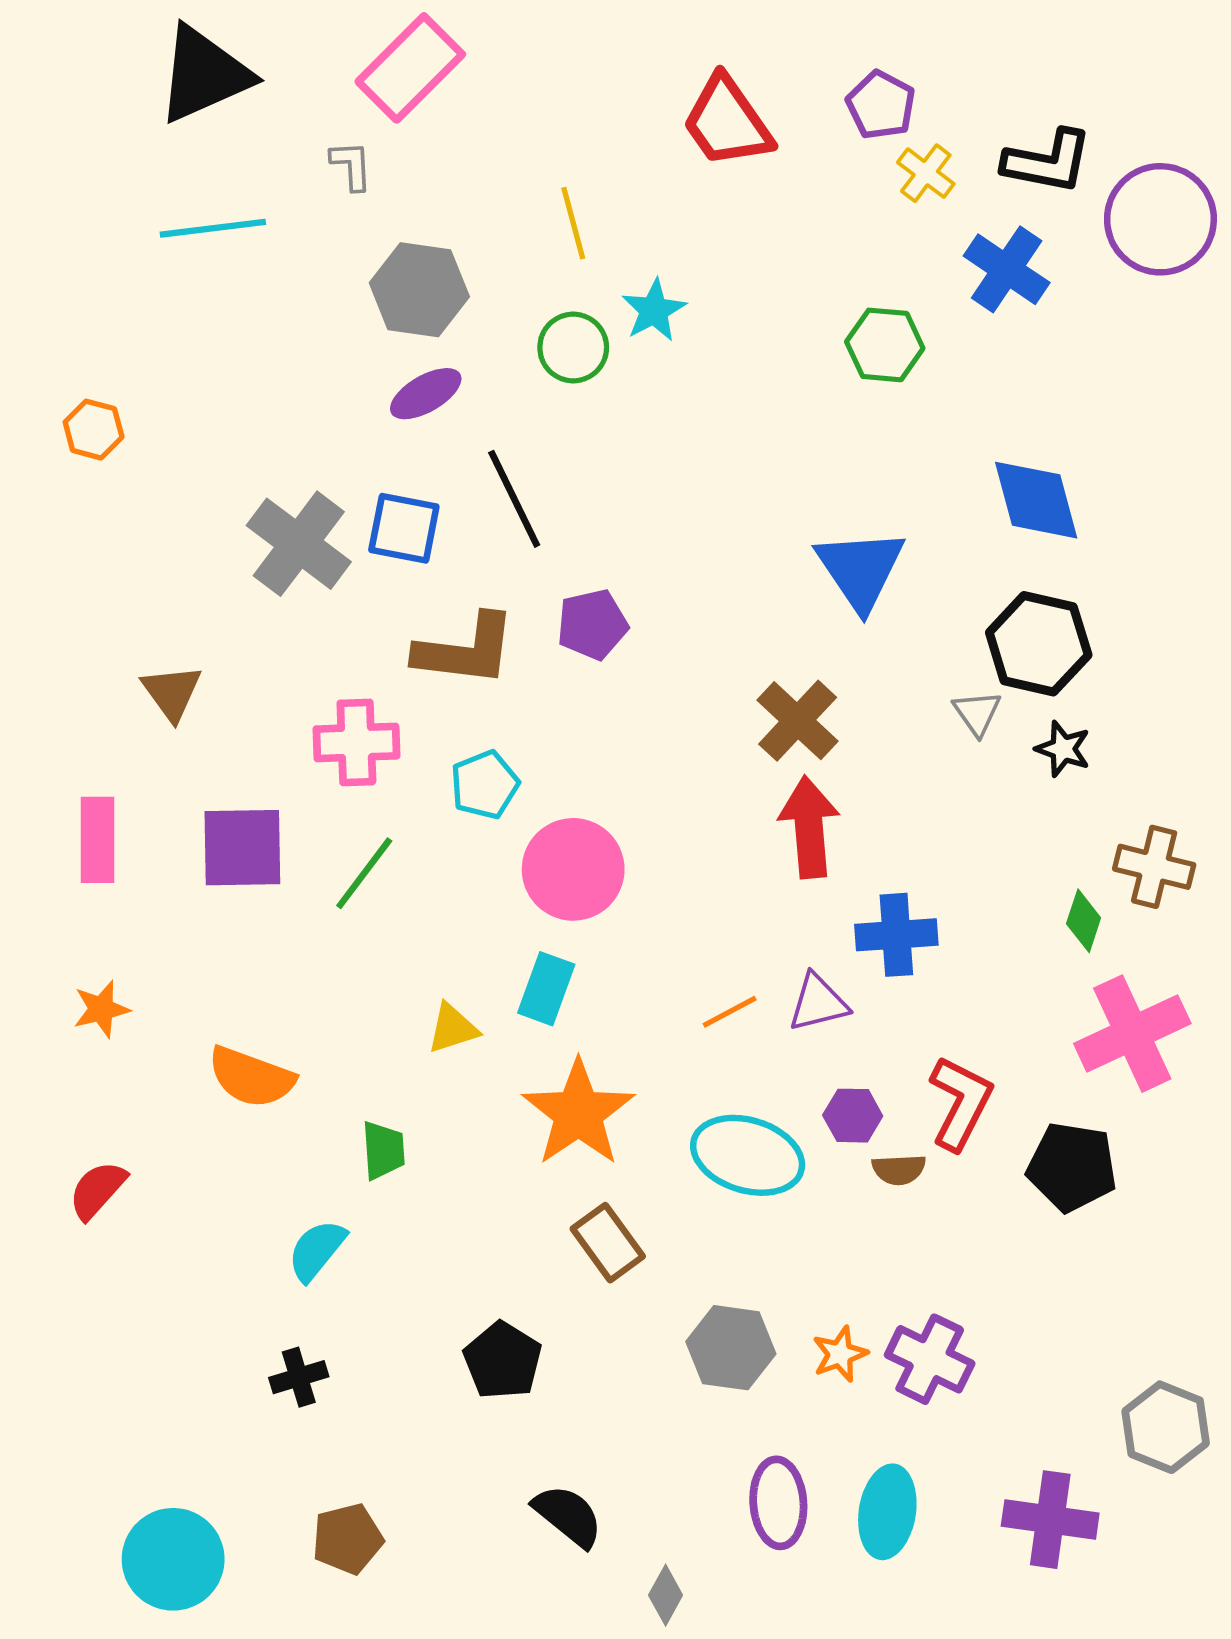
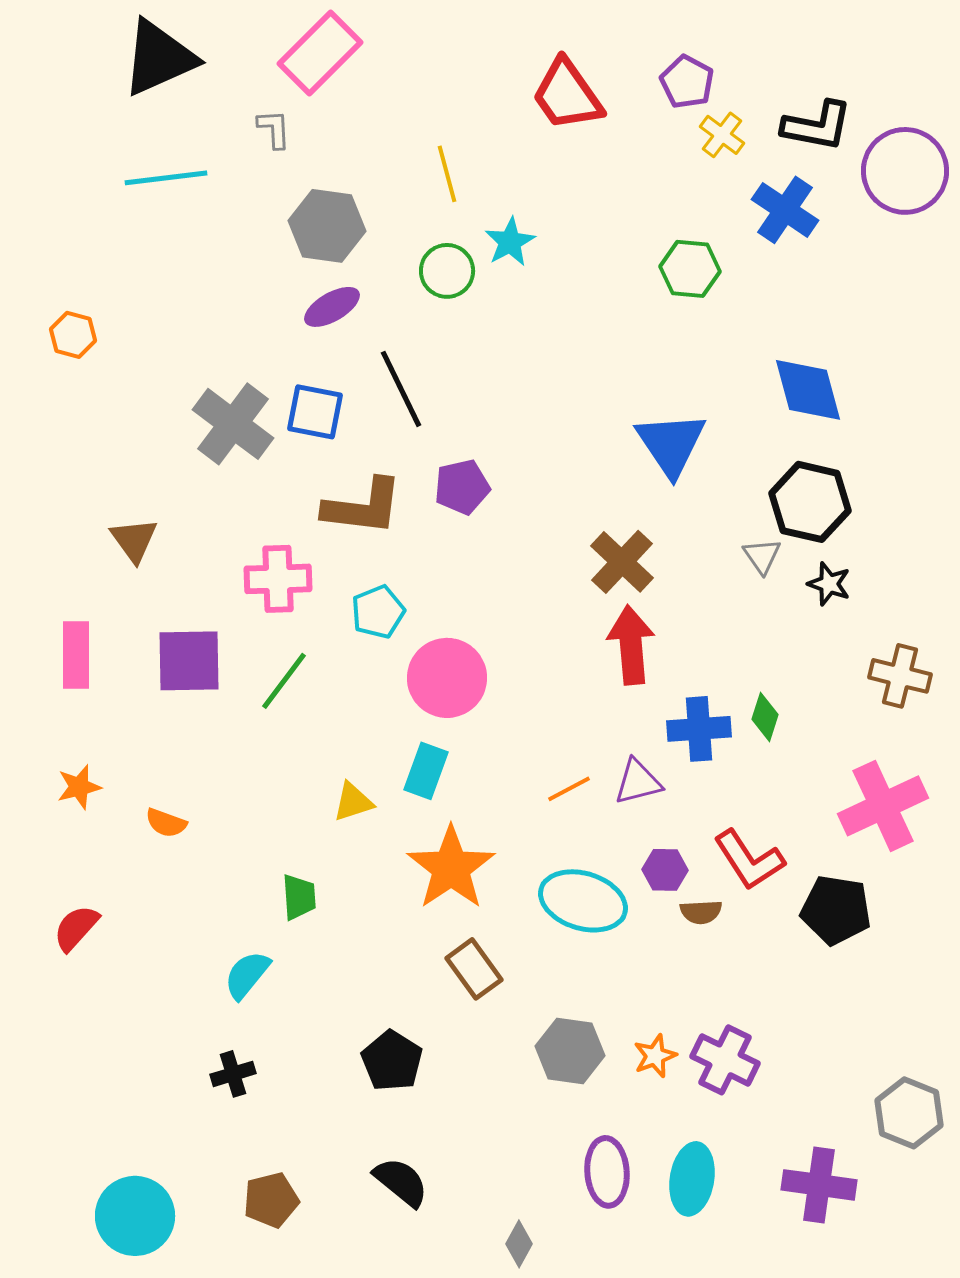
green diamond: (1084, 921) -> (765, 717), moved
orange semicircle: (251, 1077) -> (166, 823), moved, size x0.6
red L-shape: (960, 1103) -> (749, 860), turned 120
black semicircle: (568, 1516) -> (401, 1182), moved

